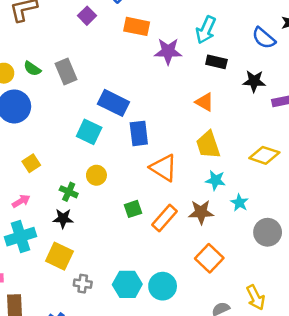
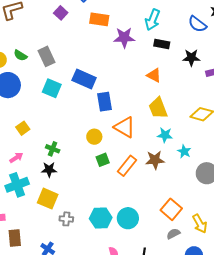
cyan square: (89, 132) -> (52, 88), moved
yellow circle: (96, 175) -> (94, 137), moved
orange square: (209, 258) -> (171, 209), moved

